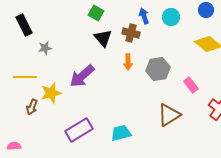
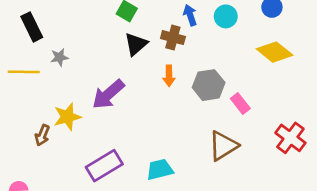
black triangle: (103, 38) -> (136, 44), turned 30
yellow line: (25, 77) -> (24, 72), moved
pink rectangle: (191, 85) -> (240, 104), moved

